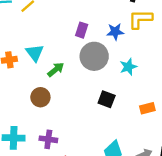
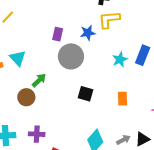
cyan star: (128, 67) -> (120, 60), moved
green arrow: (56, 70) -> (39, 80), moved
orange rectangle: (147, 108) -> (122, 99), turned -72

